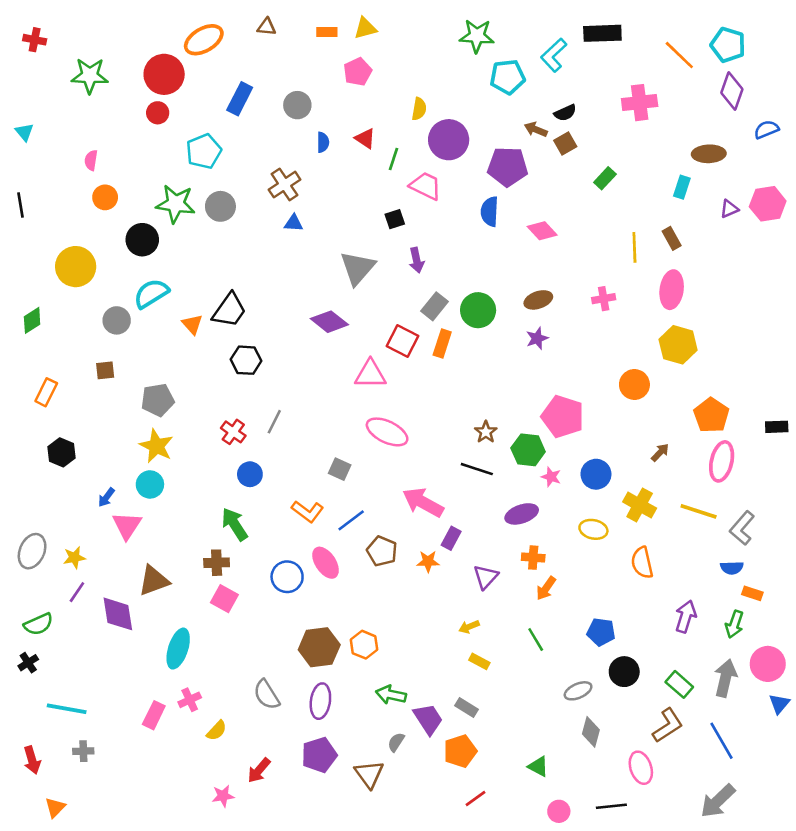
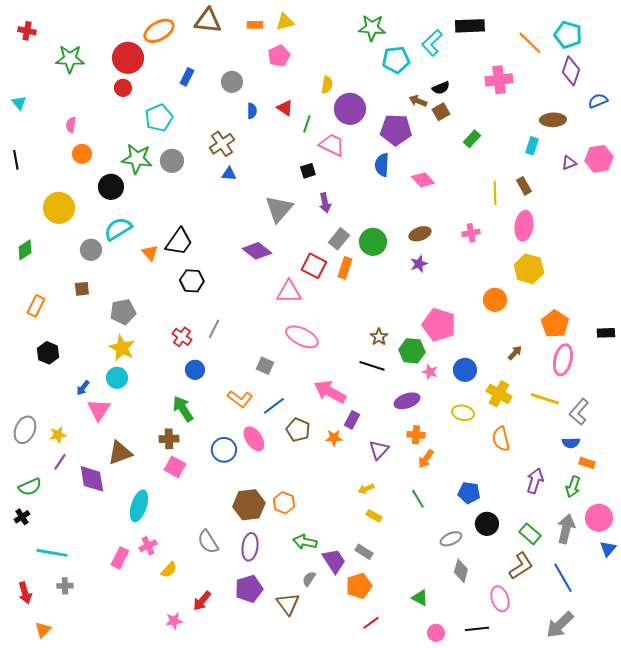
brown triangle: (267, 27) -> (208, 21), size x1.8
blue rectangle: (240, 99) -> (187, 77), size x0.7

